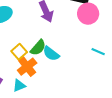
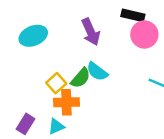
cyan semicircle: (51, 54) -> (97, 72), moved
orange cross: (27, 67) -> (66, 102), turned 36

